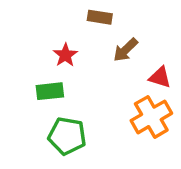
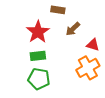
red star: (65, 55) -> (38, 32), size x1.6
green rectangle: (50, 91) -> (38, 56), moved

